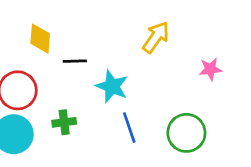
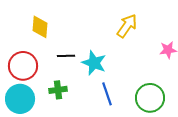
black line: (75, 61) -> (66, 56), moved

